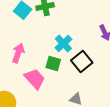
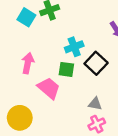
cyan cross: (63, 44) -> (74, 47), turned 30

